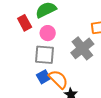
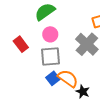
red rectangle: (25, 23) -> (21, 44), moved

